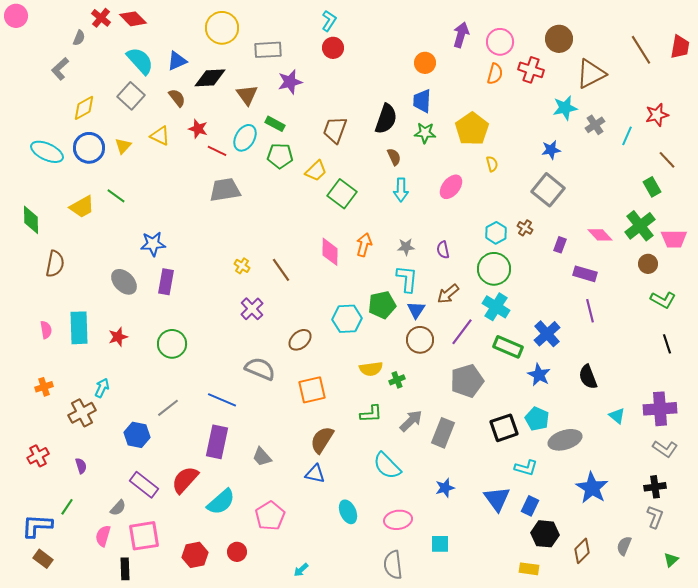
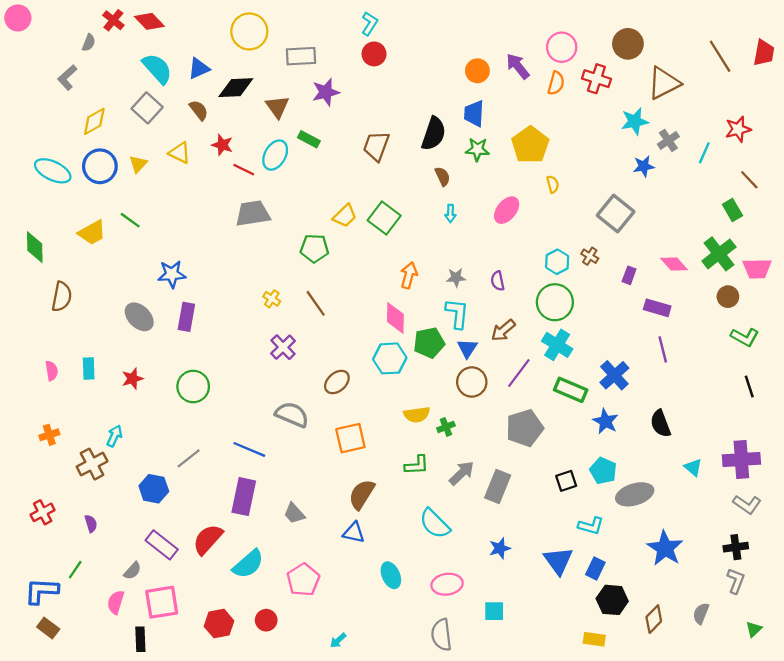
purple arrow: (461, 35) -> (518, 66), moved, turned -55
blue star: (551, 150) -> (644, 166), moved
green pentagon: (280, 156) -> (314, 248), moved
yellow trapezoid: (316, 171) -> (345, 216), moved
cyan arrow: (401, 190) -> (450, 213), size x0.7
pink diamond: (330, 252) -> (395, 318), moved
cyan rectangle: (79, 328) -> (89, 369), size x0.6
black square: (504, 428) -> (566, 481), size x0.7

